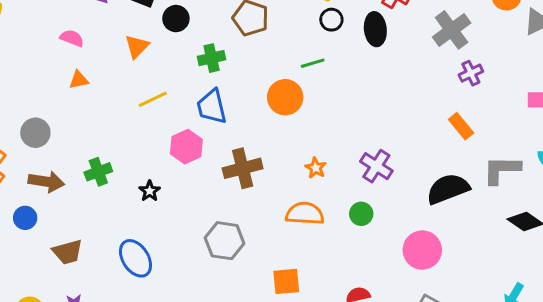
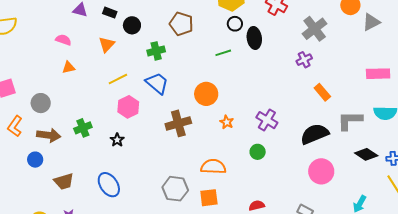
black ellipse: (375, 29) -> (254, 38), moved
purple cross: (471, 73) -> (304, 60), moved
orange circle: (285, 97) -> (206, 94), moved
blue trapezoid: (212, 107) -> (157, 83), turned 145
pink hexagon: (186, 147) -> (128, 107), moved
orange semicircle: (305, 214) -> (213, 167), moved
gray hexagon: (225, 241) -> (175, 189), moved
pink circle: (422, 250) -> (321, 171), moved

